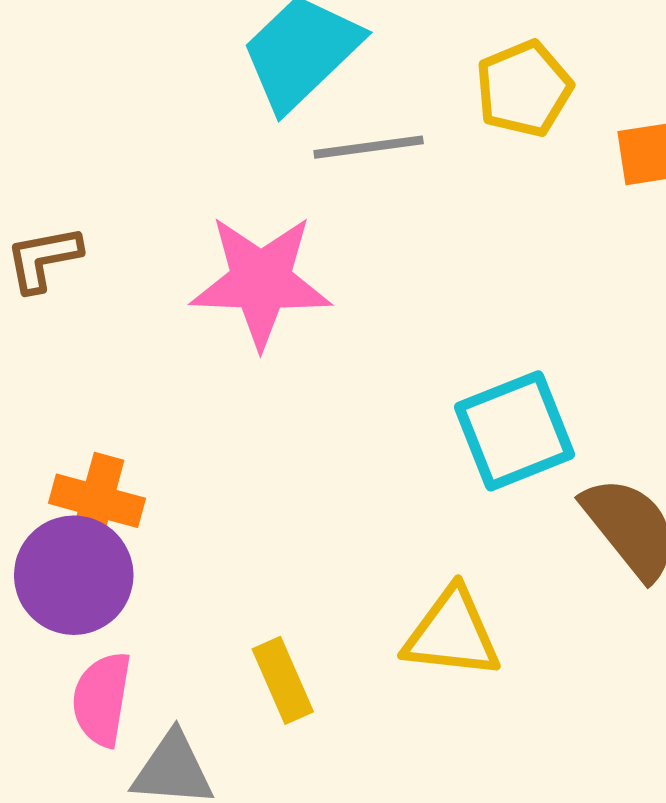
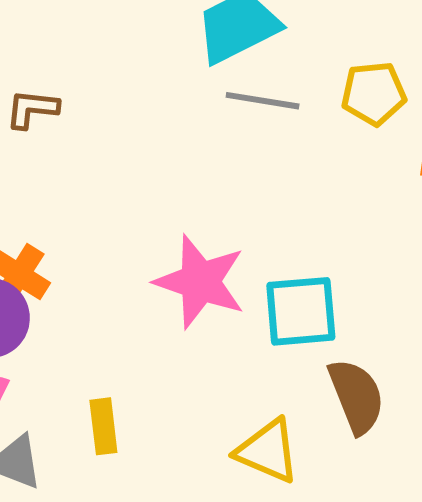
pink star: (261, 281) -> (200, 282), moved
yellow triangle: (452, 633) -> (268, 451), moved

